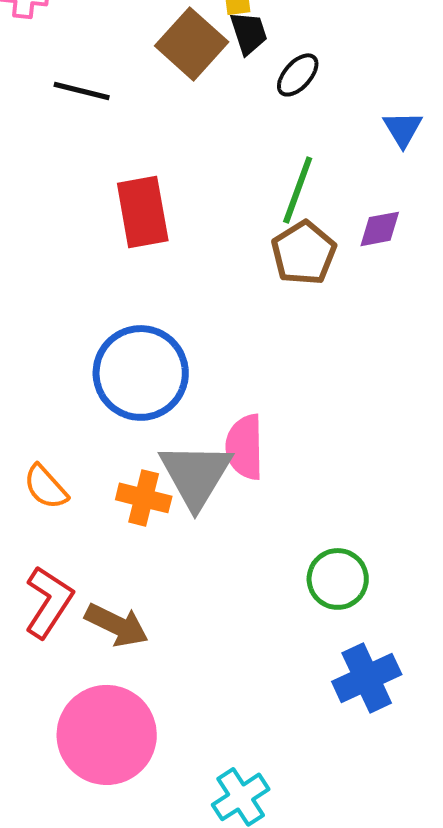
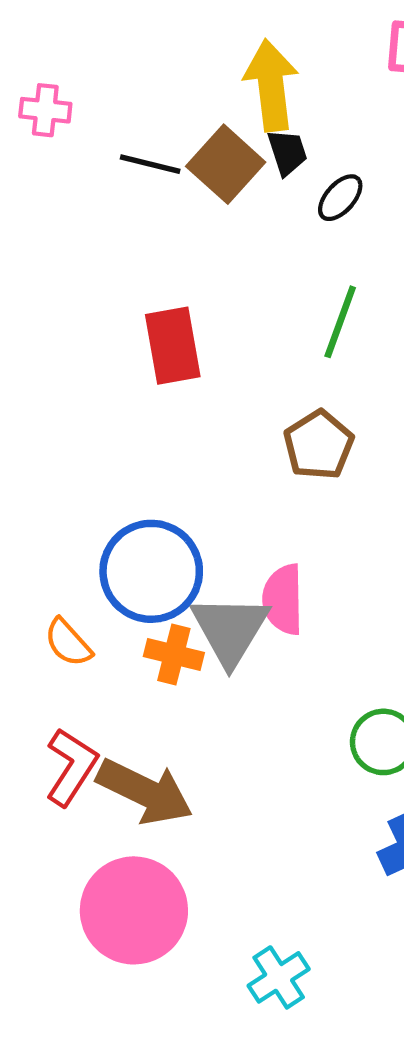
black line: (82, 91) -> (150, 164), moved
brown pentagon: (304, 253) -> (319, 445), moved
blue circle: (141, 373) -> (151, 571), moved
brown arrow: (117, 625) -> (145, 792), size x1.4

